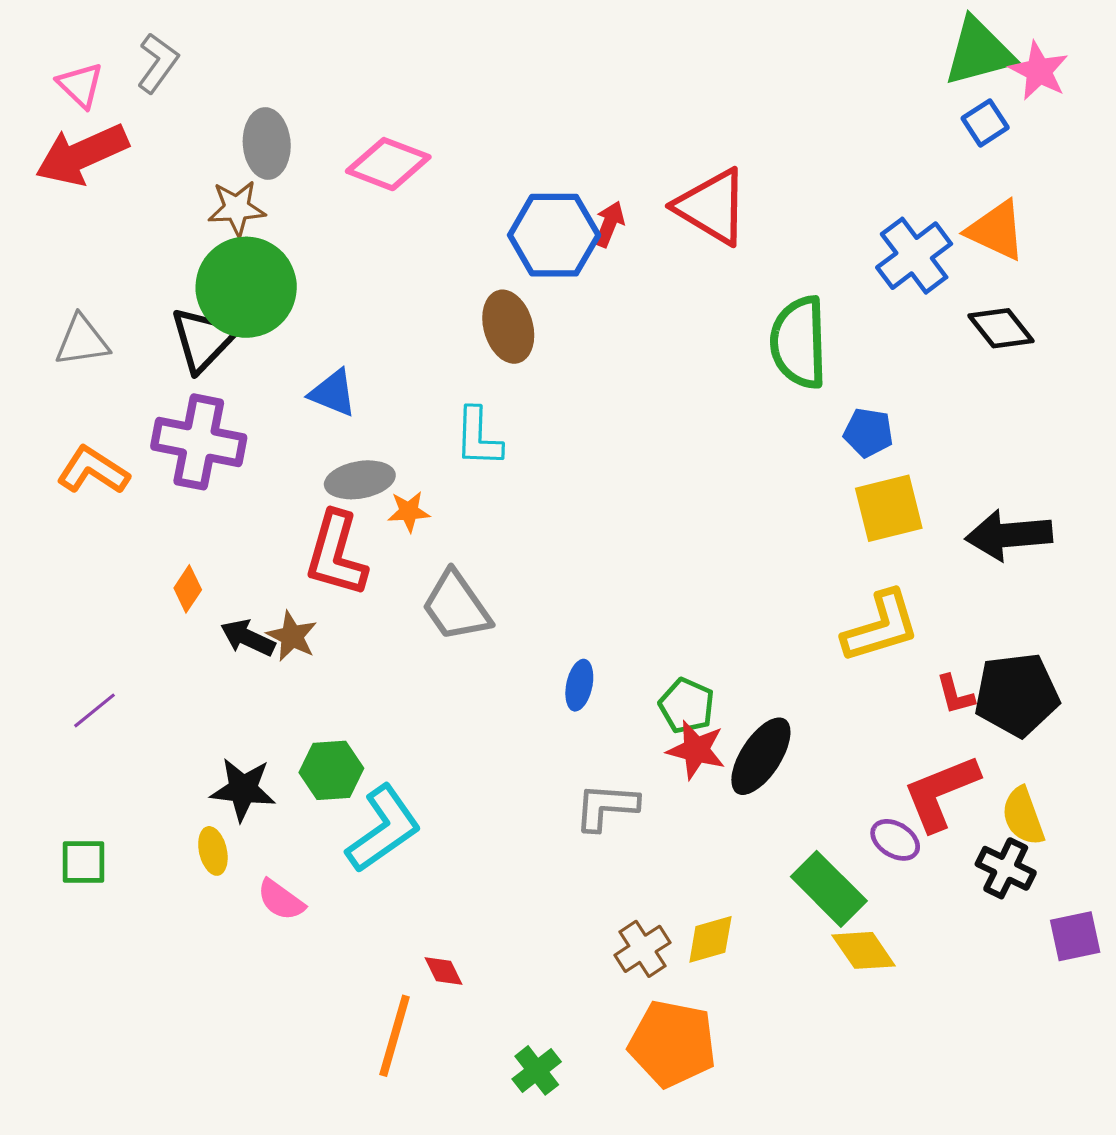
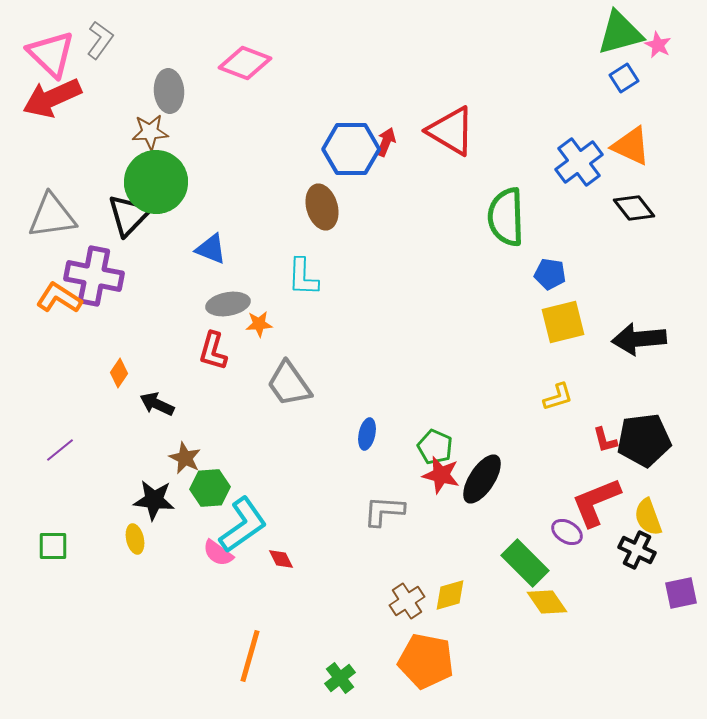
pink star: (1039, 71) -> (658, 45), size x0.7
pink triangle: (80, 85) -> (51, 54), size x1.6
pink diamond: (388, 164) -> (245, 63), moved
gray triangle: (82, 341) -> (52, 216), size x1.4
purple cross: (199, 442) -> (94, 276), moved
red L-shape: (336, 554) -> (213, 351), size x0.7
yellow L-shape: (881, 627) -> (558, 397), size x0.6
brown star: (292, 636) -> (185, 458), moved
pink semicircle: (281, 900) -> (218, 553), moved
red diamond: (444, 971) -> (281, 559), moved

